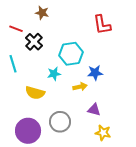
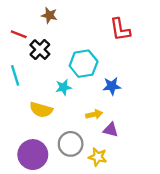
yellow arrow: (80, 87) -> (94, 114), moved
yellow star: (103, 133) -> (98, 157), moved

